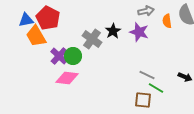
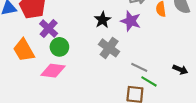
orange trapezoid: (36, 36) -> (24, 50), moved
gray cross: (92, 39) -> (109, 48), moved
purple cross: (59, 56) -> (49, 29), moved

